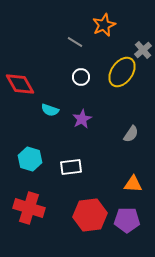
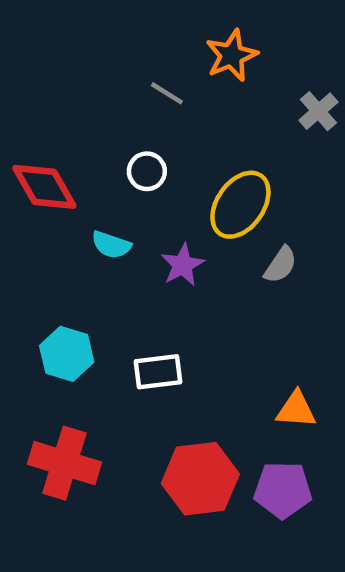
yellow ellipse: (122, 72) -> (240, 205), moved
white circle: (81, 77) -> (147, 171), moved
gray semicircle: (131, 134) -> (281, 265), moved

